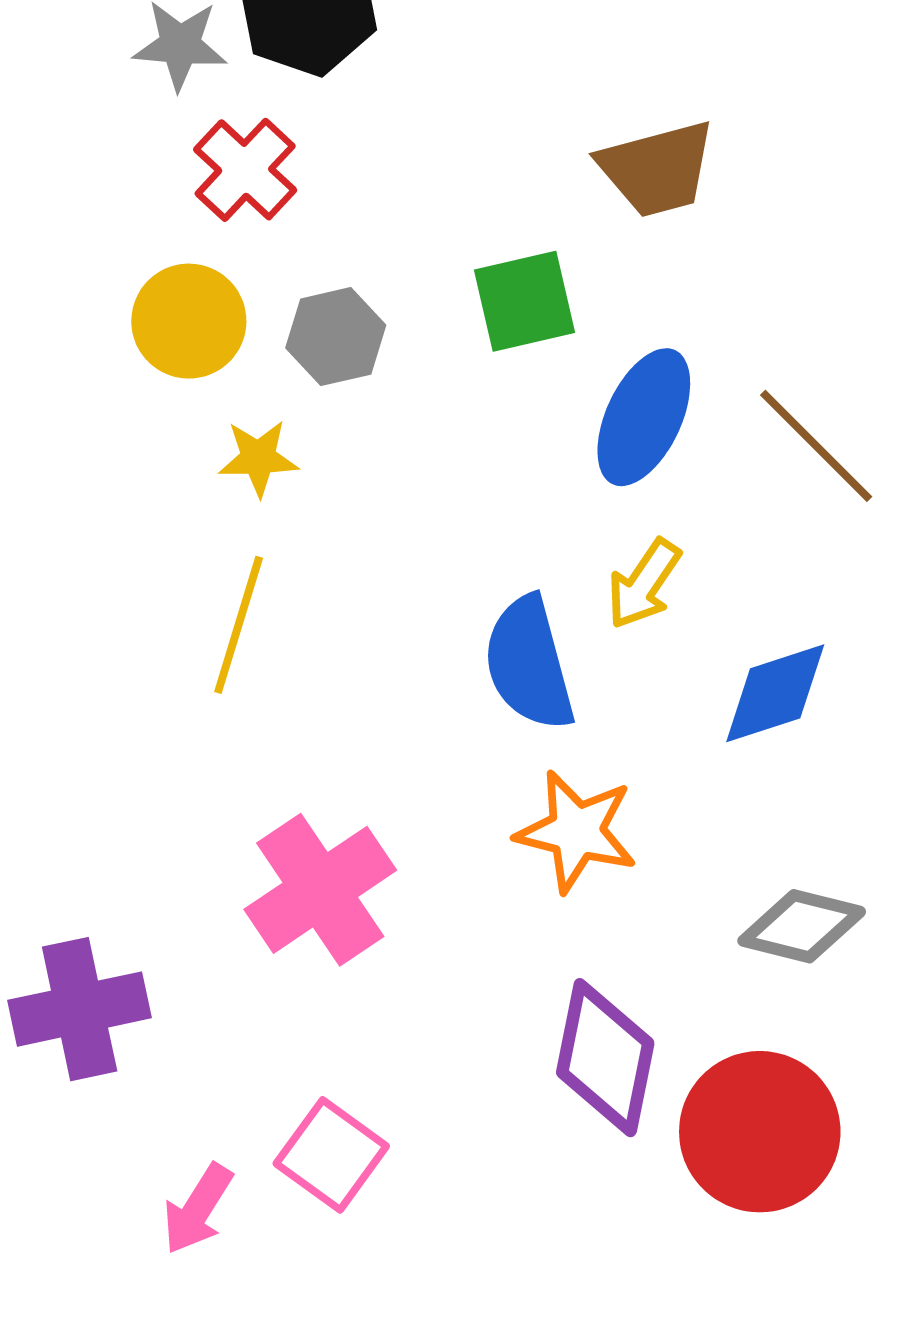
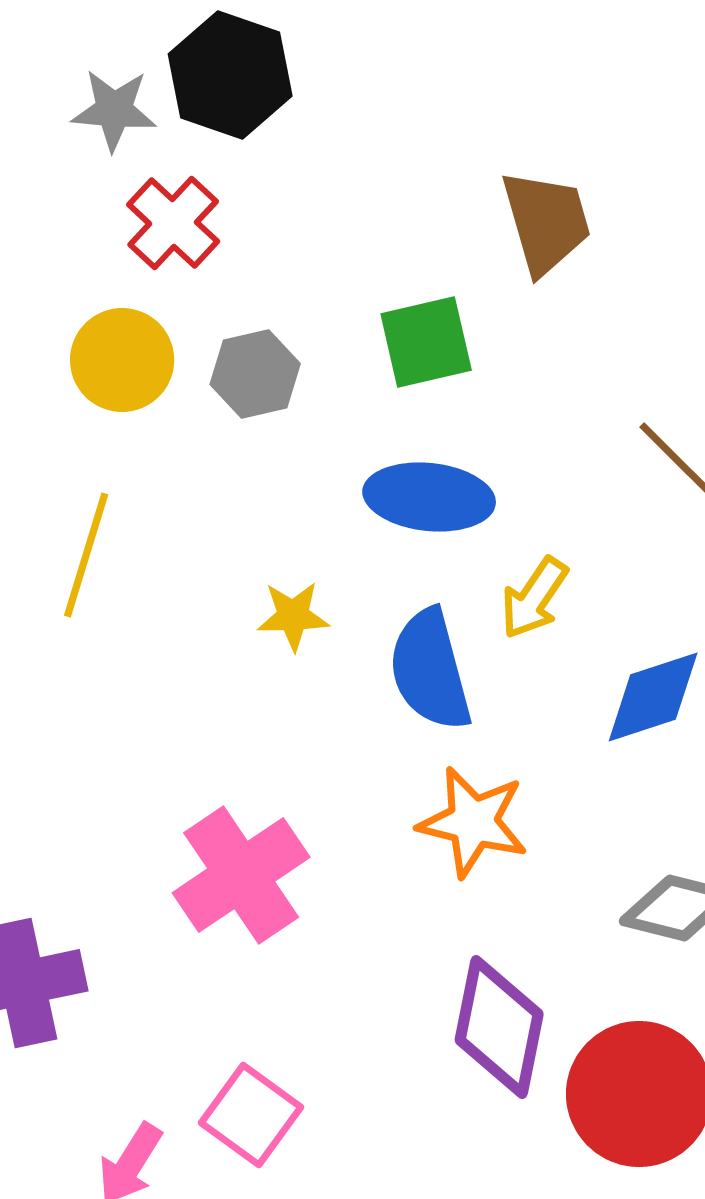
brown trapezoid: (657, 169) -> (546, 222), turned -91
blue ellipse: (644, 417) -> (429, 497), moved, turned 71
yellow star: (258, 458) -> (293, 616), moved
yellow line: (239, 625) -> (86, 555), moved

